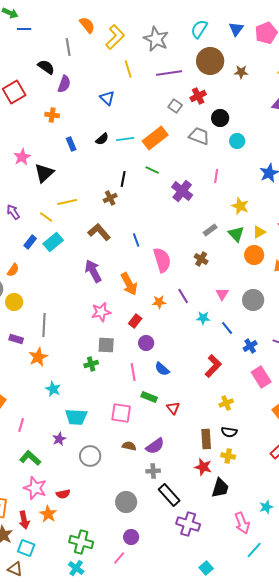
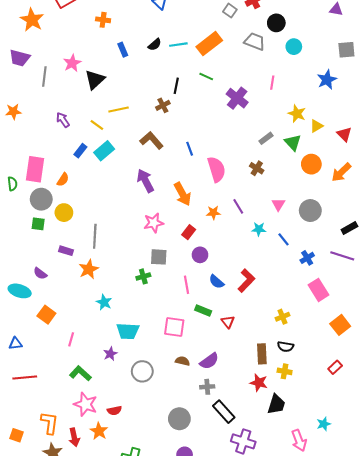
yellow triangle: (259, 232) -> (316, 126), moved
red L-shape: (213, 366) -> (246, 281), moved

